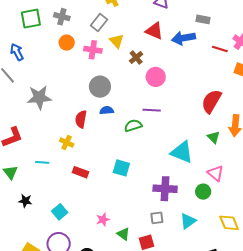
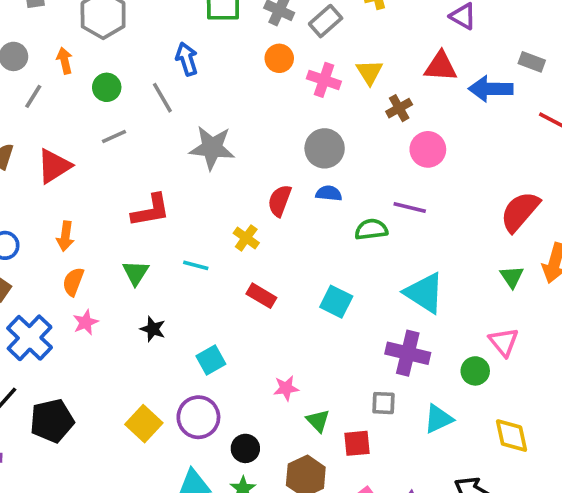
gray rectangle: (99, 23) -> (326, 21), moved
red triangle: (154, 31) -> (441, 66), turned -30
cyan triangle: (182, 152) -> (424, 293), moved

